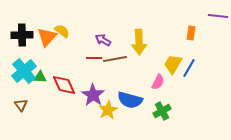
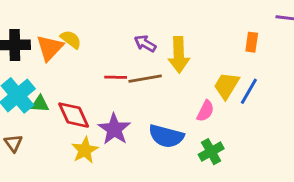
purple arrow: (103, 40) -> (145, 44), moved
yellow star: (108, 110) -> (85, 150), moved

